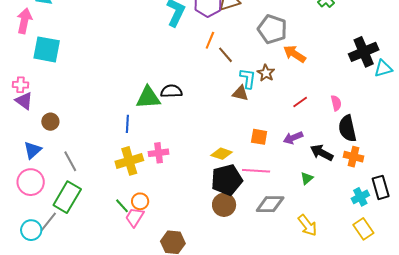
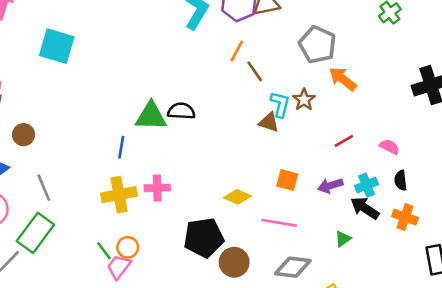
cyan square: (47, 49) -> (57, 46), moved
pink semicircle: (336, 103) -> (389, 147), turned -56
black semicircle: (347, 128) -> (401, 180), size x0.6
black pentagon: (227, 180) -> (204, 238), moved
cyan cross: (360, 197) -> (367, 185), moved

